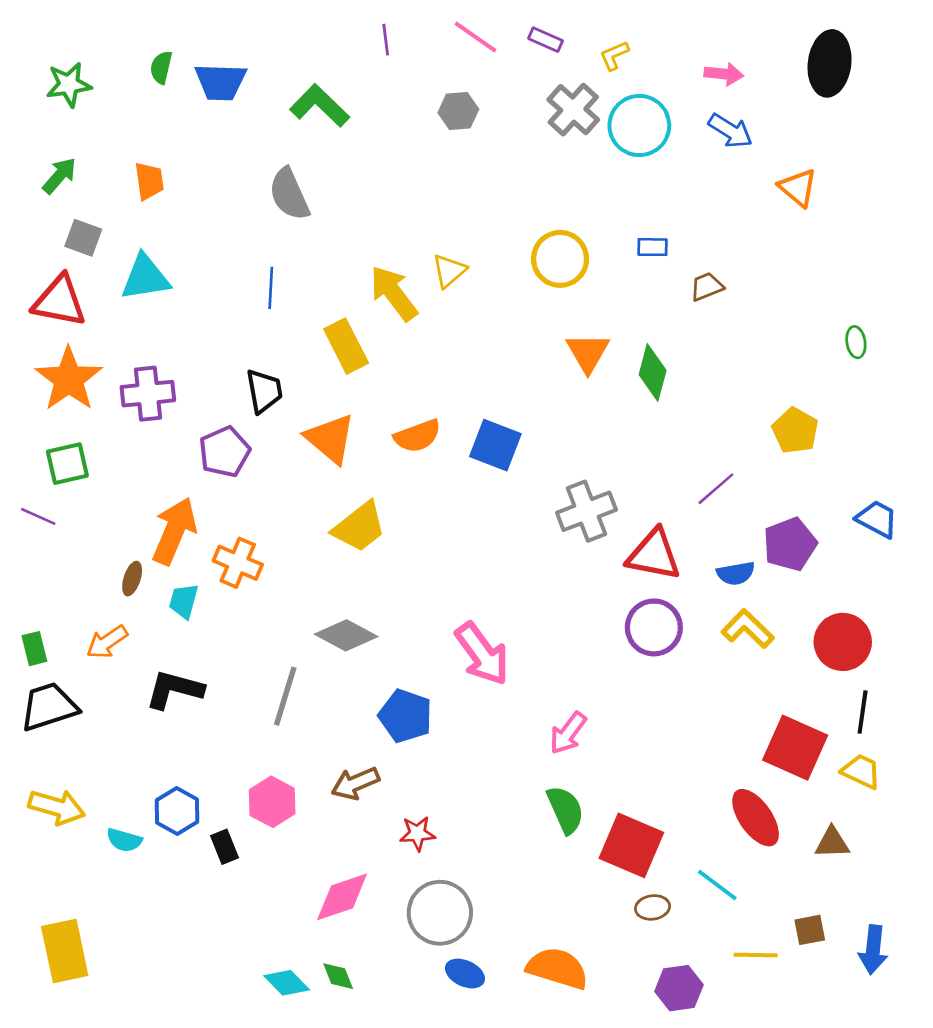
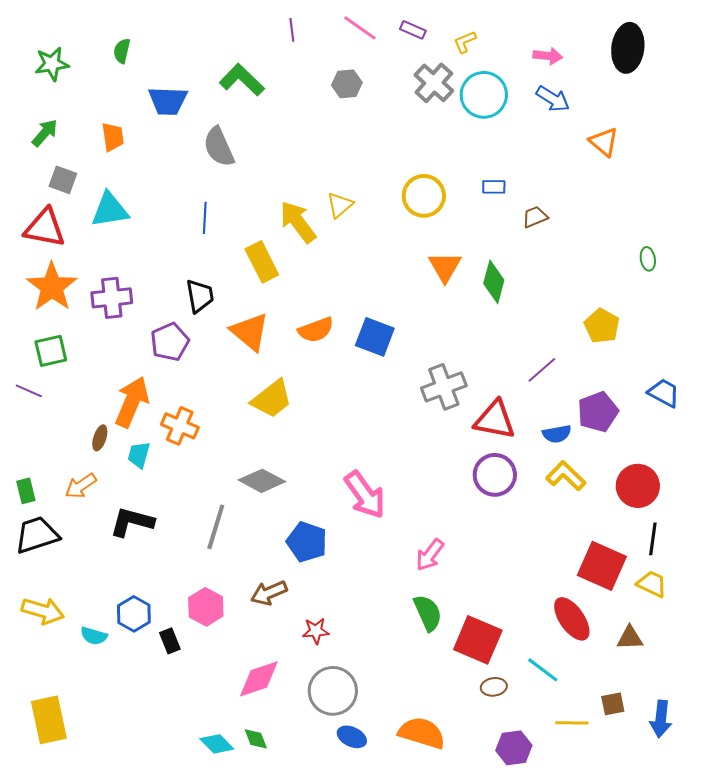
blue trapezoid: (221, 82) -> (168, 101), moved

